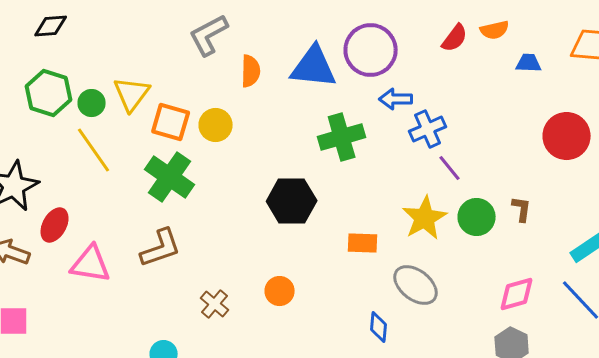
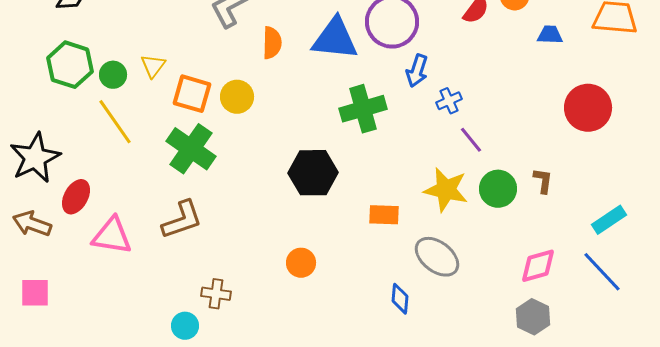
yellow triangle: (132, 94) -> (153, 66), size x0.7
blue arrow: (396, 99) -> (417, 71), turned -72
blue cross: (428, 129) -> (449, 101), size x0.7
yellow star: (425, 218) -> (446, 190), turned -30
brown cross: (215, 304) -> (216, 294), moved, turned -32

